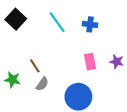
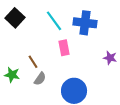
blue cross: (90, 24) -> (85, 23), size x1.6
pink rectangle: (90, 62) -> (64, 48), moved

